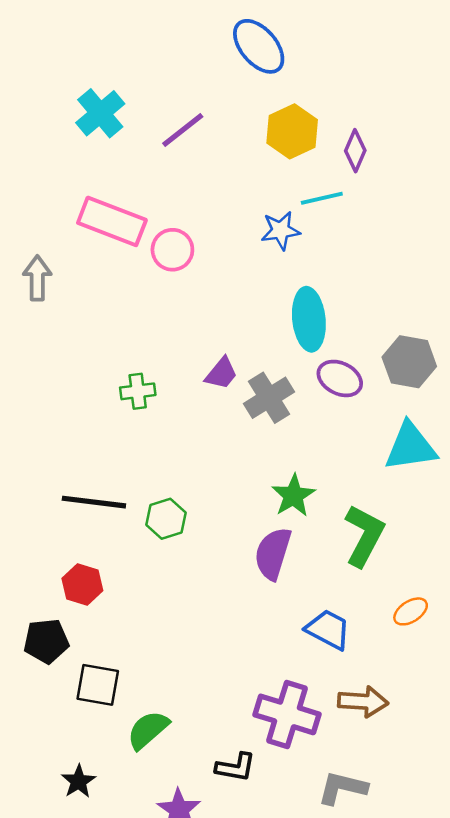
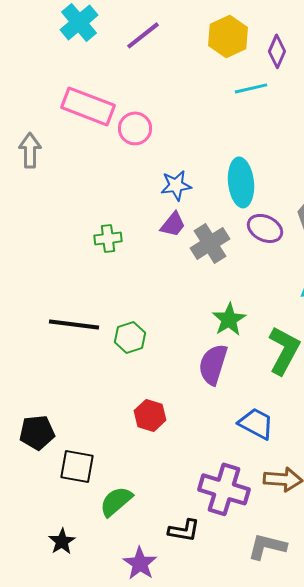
blue star: (281, 230) -> (176, 185), moved
red hexagon: (82, 584) -> (150, 415), moved

